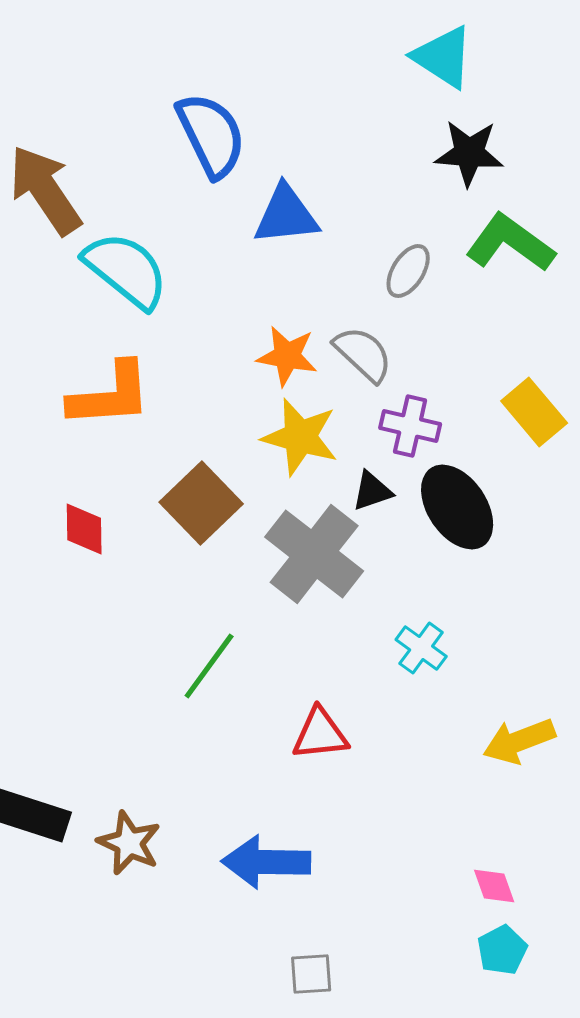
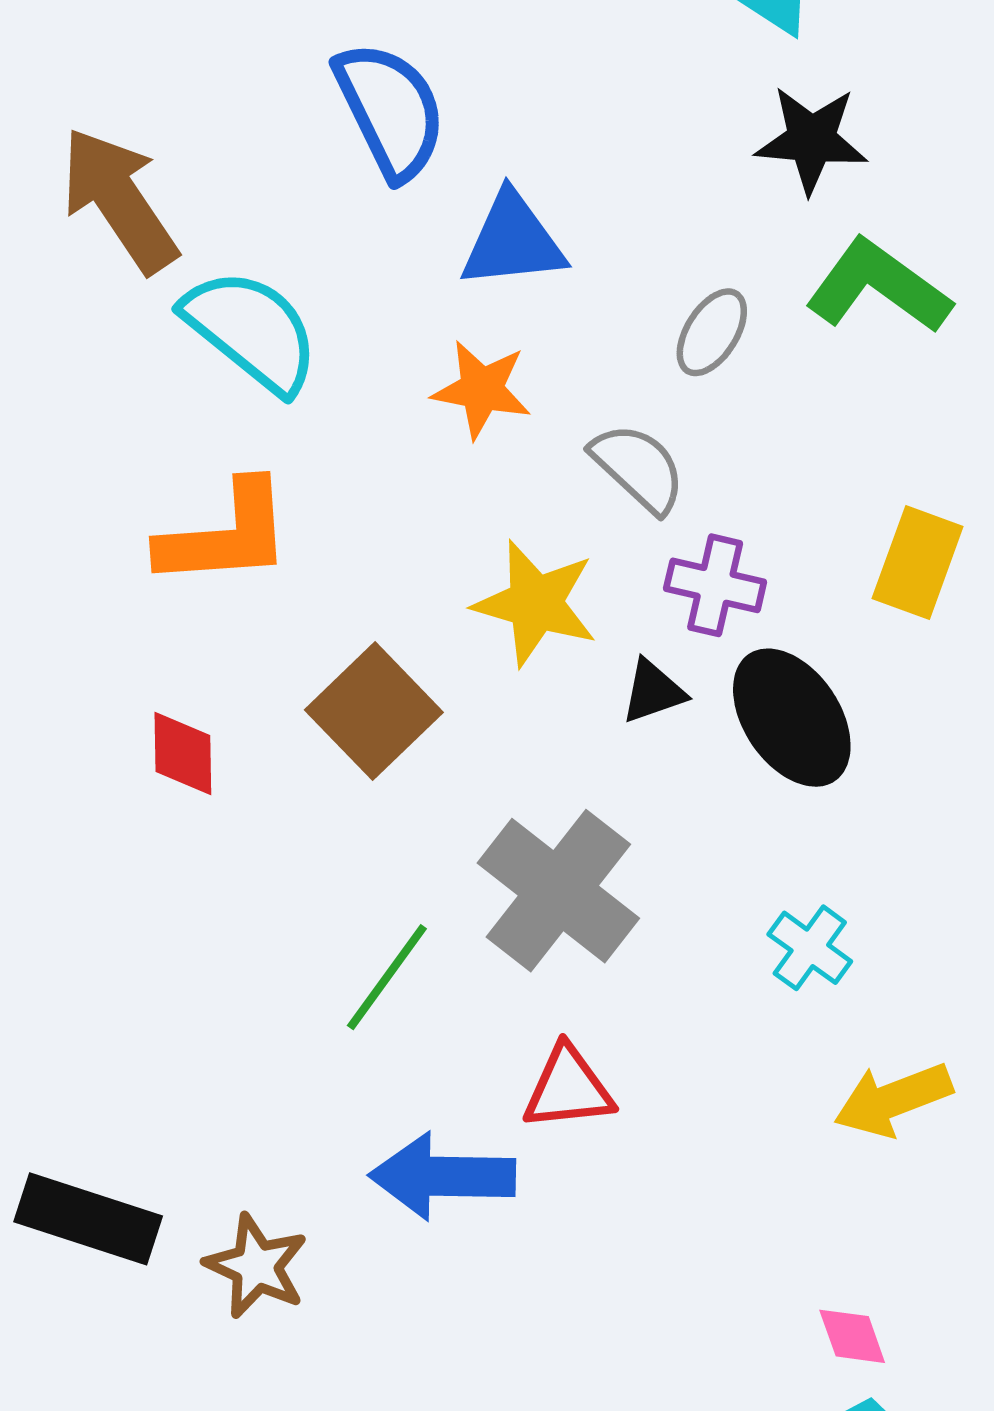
orange star: (287, 356) -> (482, 389), moved
yellow rectangle: (534, 412) -> (918, 562), turned 60
gray cross: (314, 554) -> (558, 891), moved
cyan cross: (421, 648) -> (810, 948), moved
blue arrow: (266, 862) -> (442, 1176), moved

